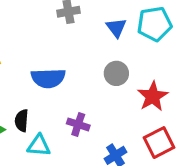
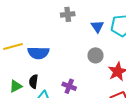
blue semicircle: (48, 78) -> (38, 53), moved

